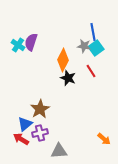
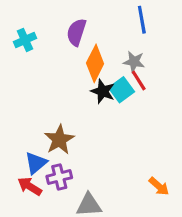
purple semicircle: (31, 42) -> (76, 32), moved
cyan cross: (18, 45) -> (25, 40), turned 32
gray star: (84, 46) -> (134, 62), moved
cyan square: (96, 48) -> (122, 90), moved

